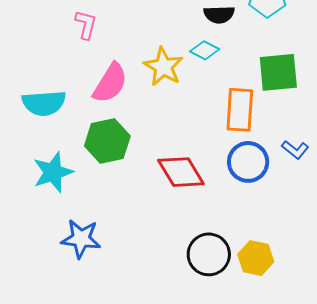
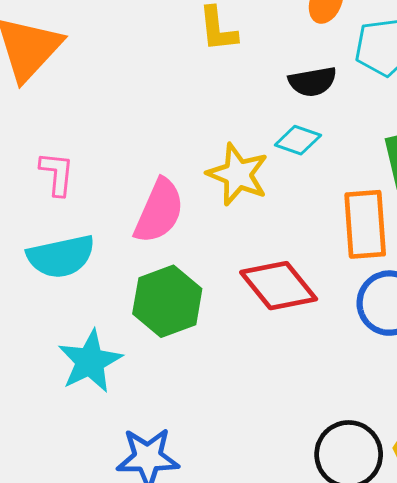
pink L-shape: (86, 25) -> (57, 174), moved
red diamond: (181, 172) -> (279, 286), moved

